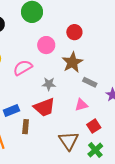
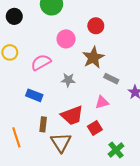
red trapezoid: (44, 107) -> (72, 115), moved
blue rectangle: (11, 110) -> (34, 95), moved, turned 42
red square: (94, 126) -> (95, 128), moved
brown triangle: (69, 141) -> (61, 142), moved

